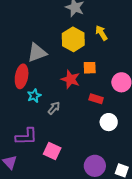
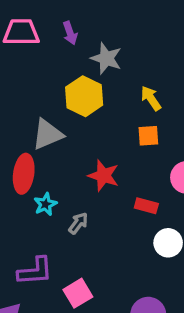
yellow hexagon: (73, 39) -> (84, 96), moved
orange square: (90, 68) -> (148, 136), moved
pink square: (52, 151) -> (78, 293), turned 36

